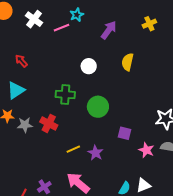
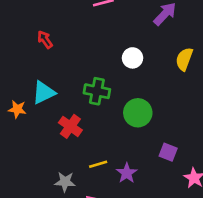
cyan triangle: (16, 90) -> (44, 93), moved
gray star: (25, 125) -> (65, 182), moved

